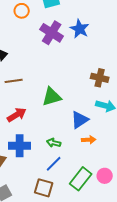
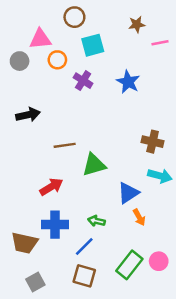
purple cross: (52, 33) -> (83, 81), moved, size x0.7
brown line: (14, 81) -> (65, 145), moved
orange arrow: (89, 140) -> (139, 217), turned 64
blue line: (54, 164) -> (84, 247), moved

